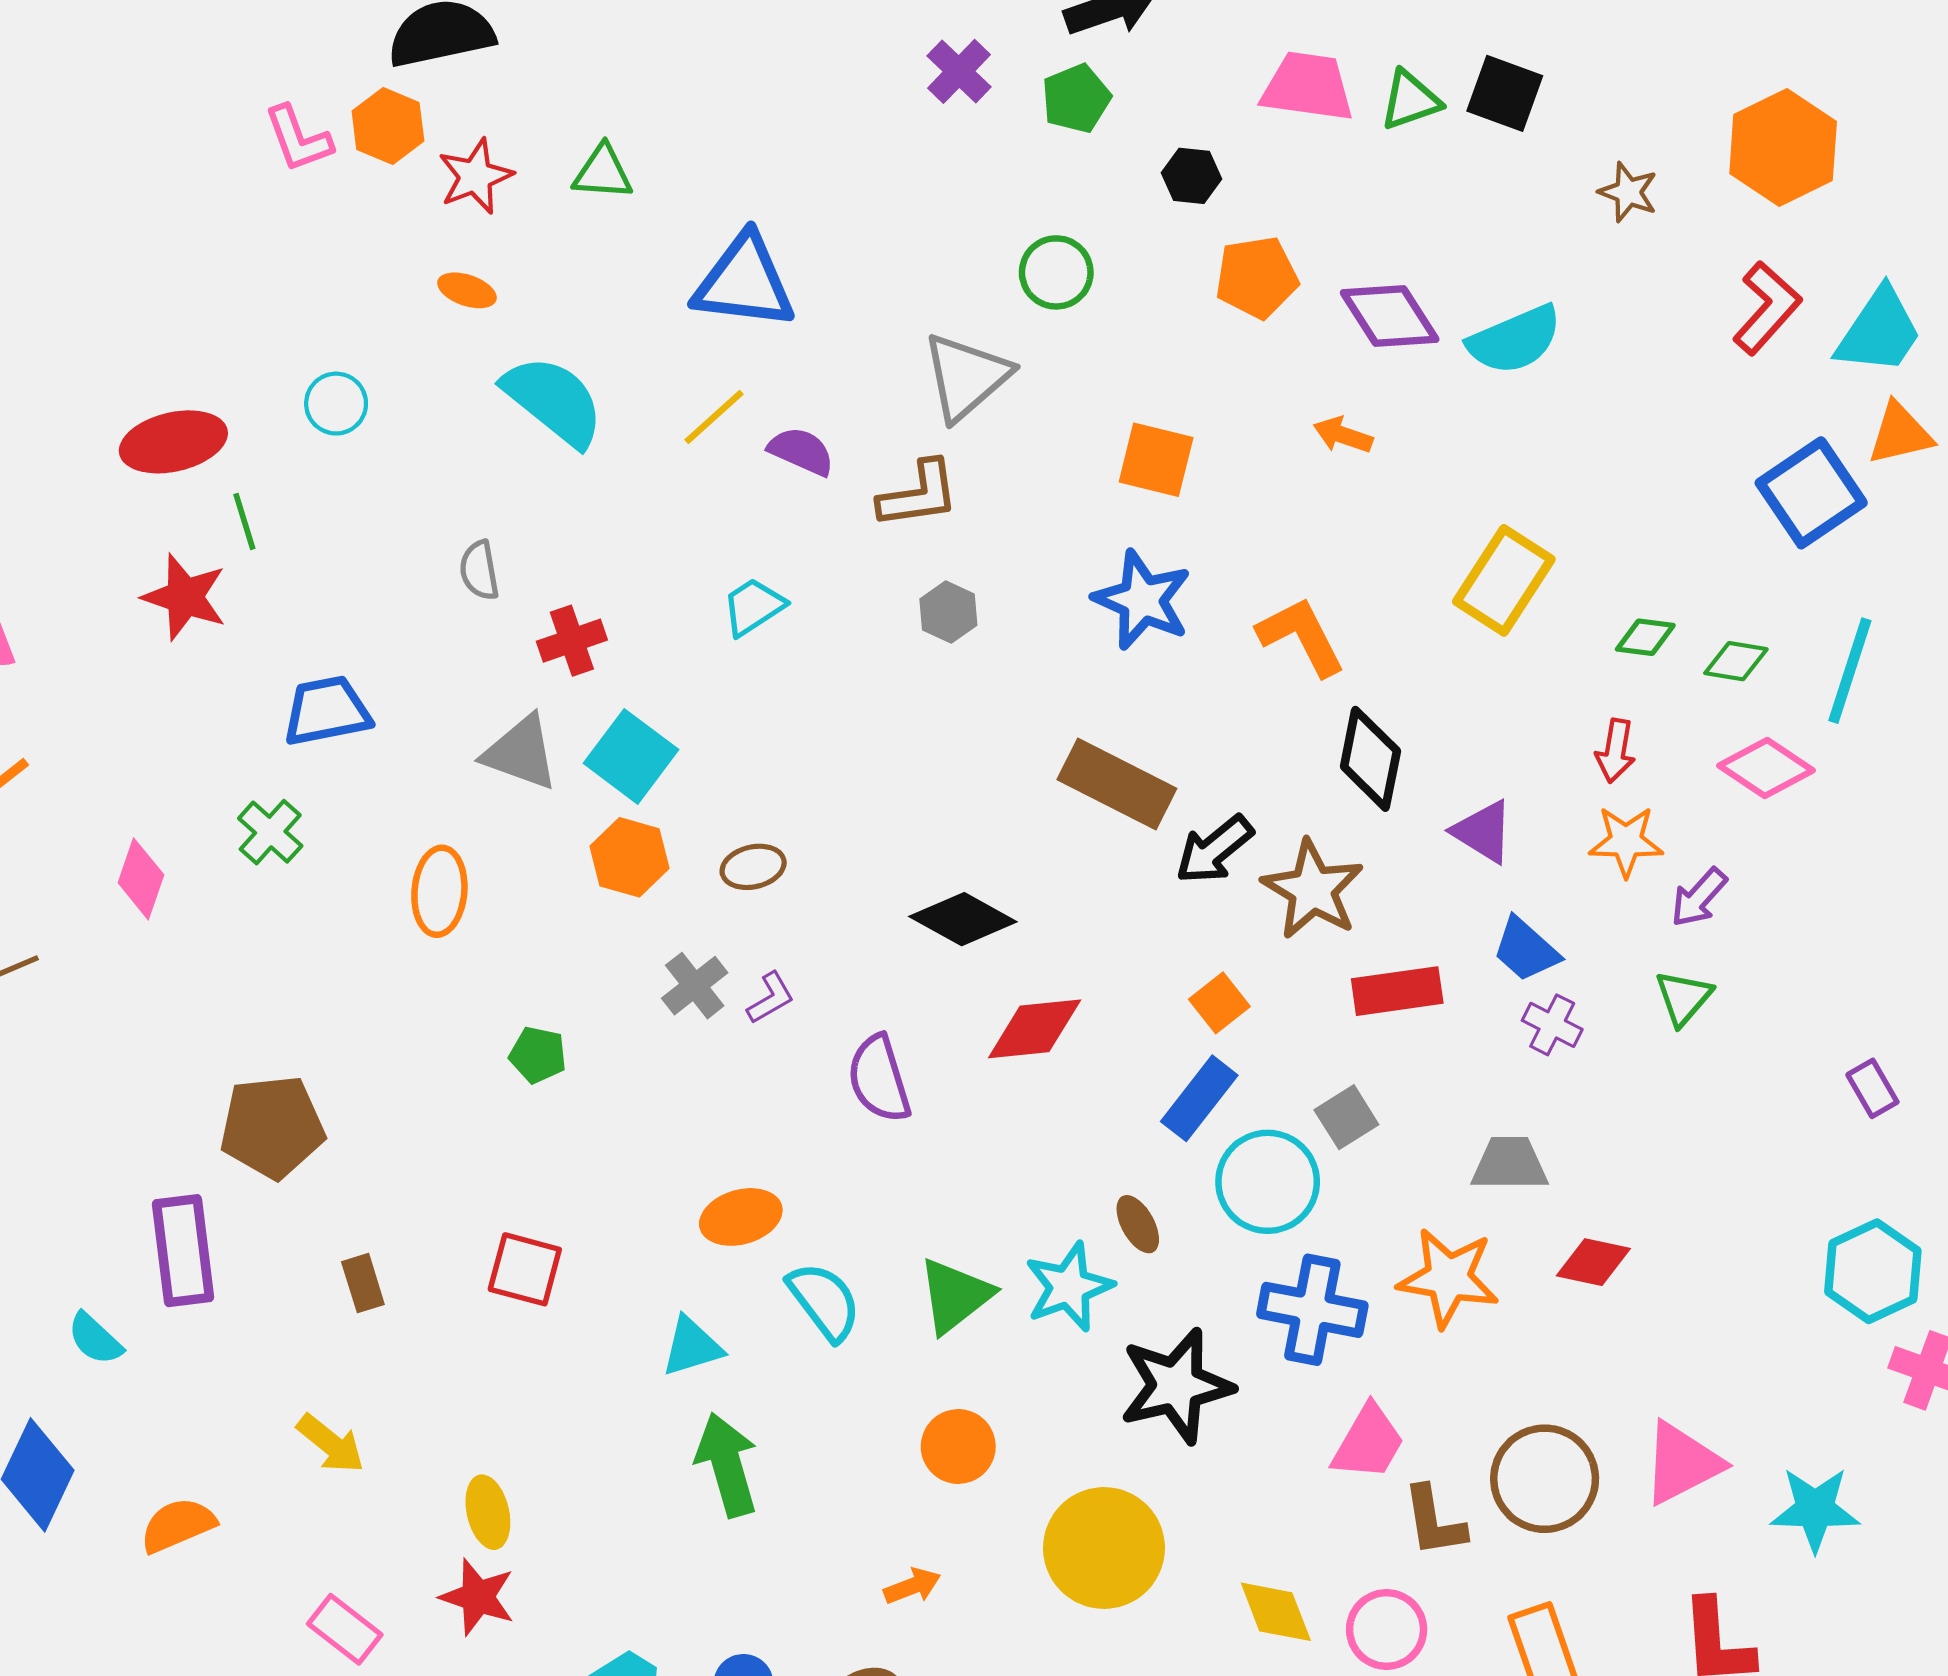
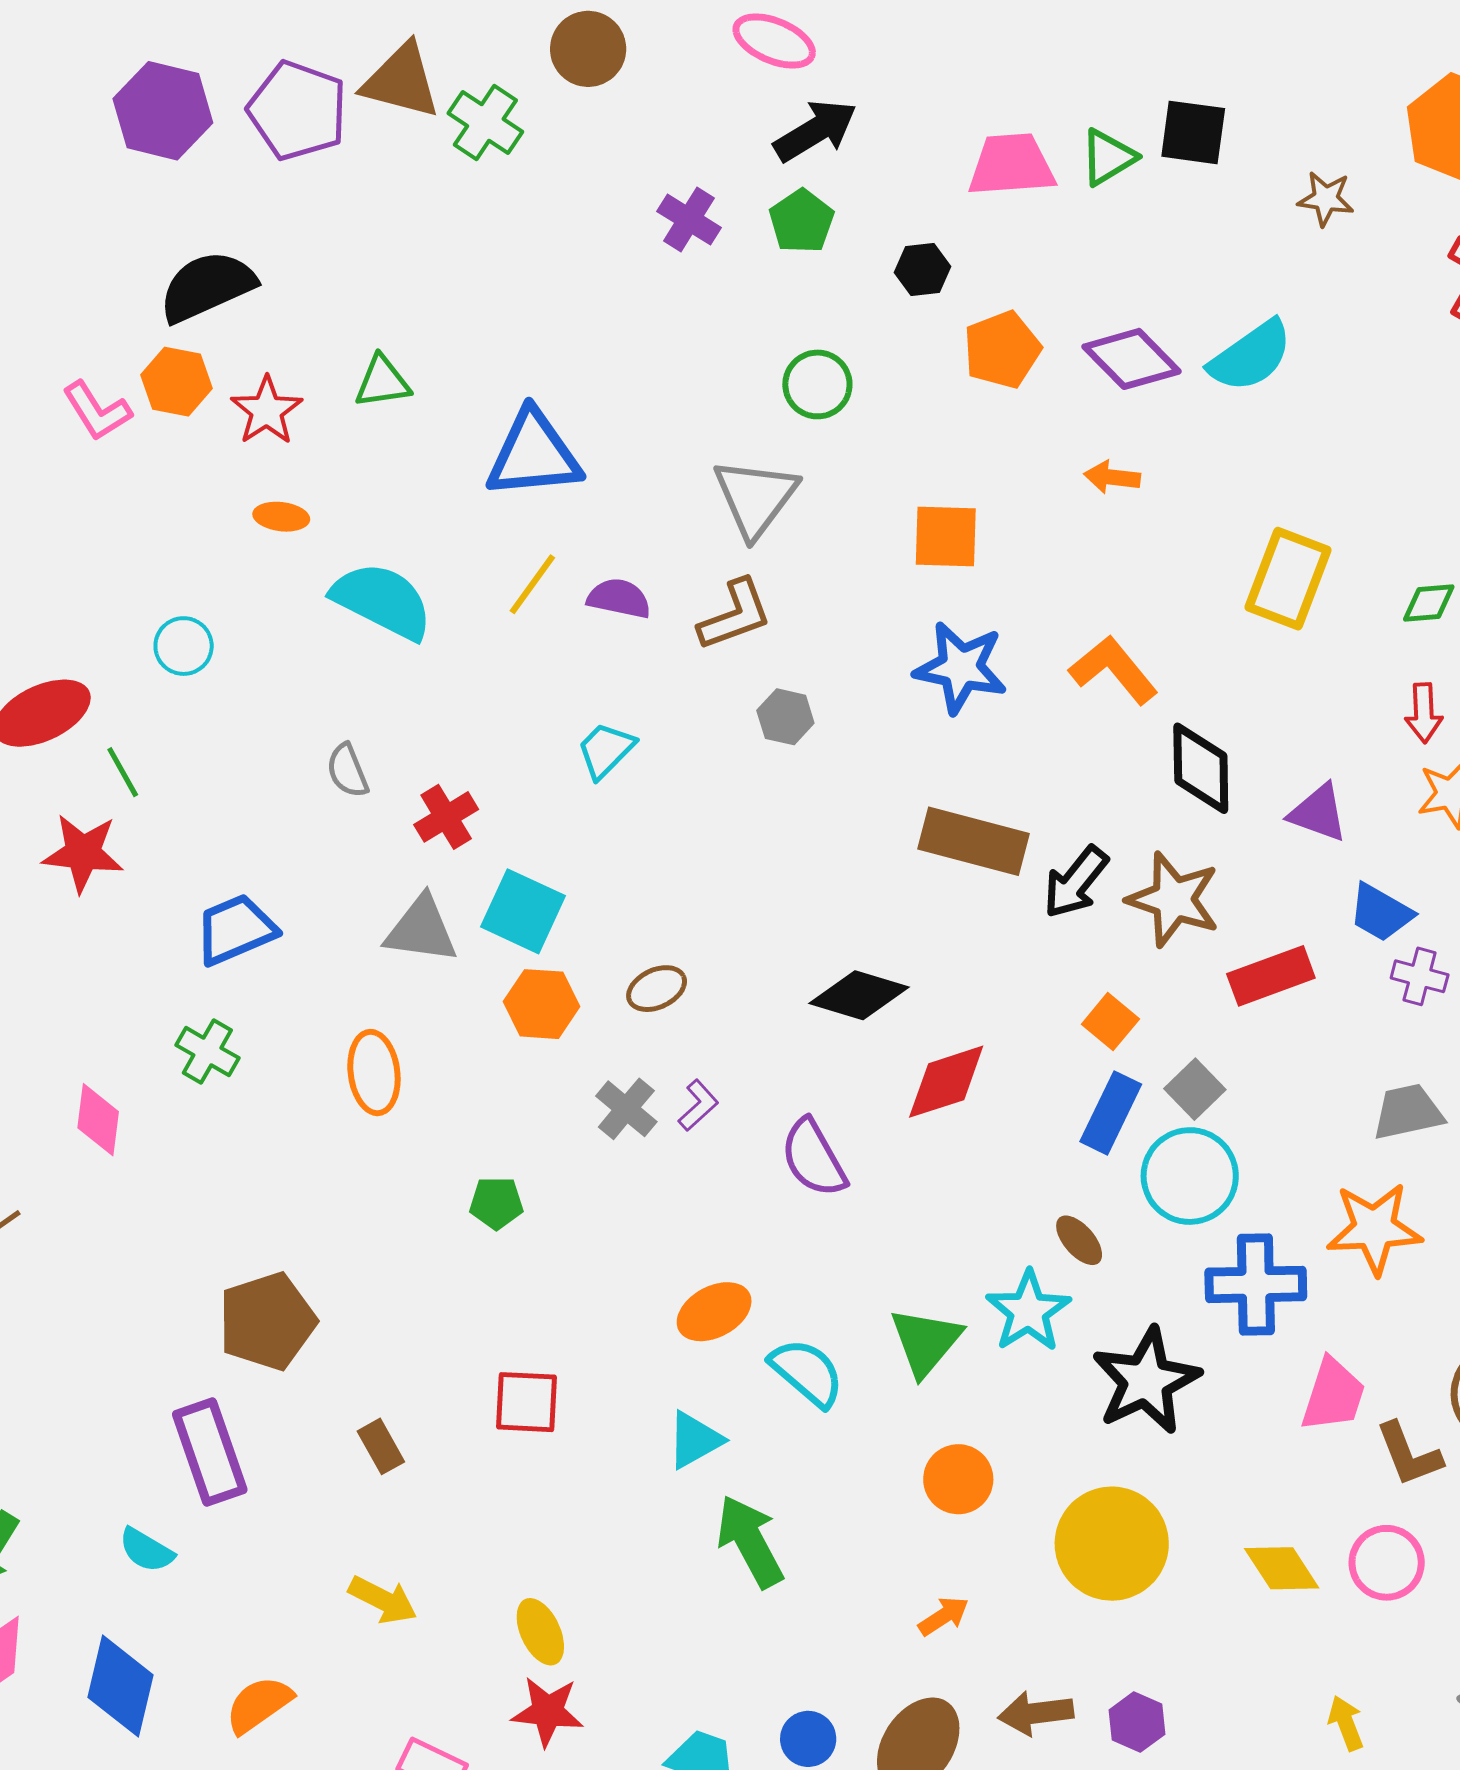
gray square: (1346, 1117) -> (1195, 1089), moved

